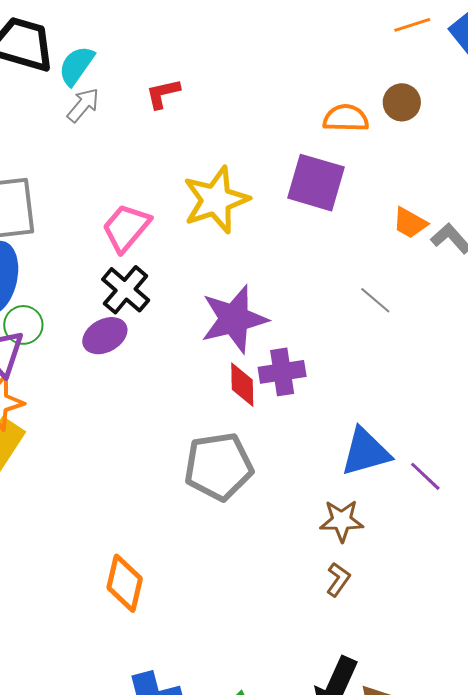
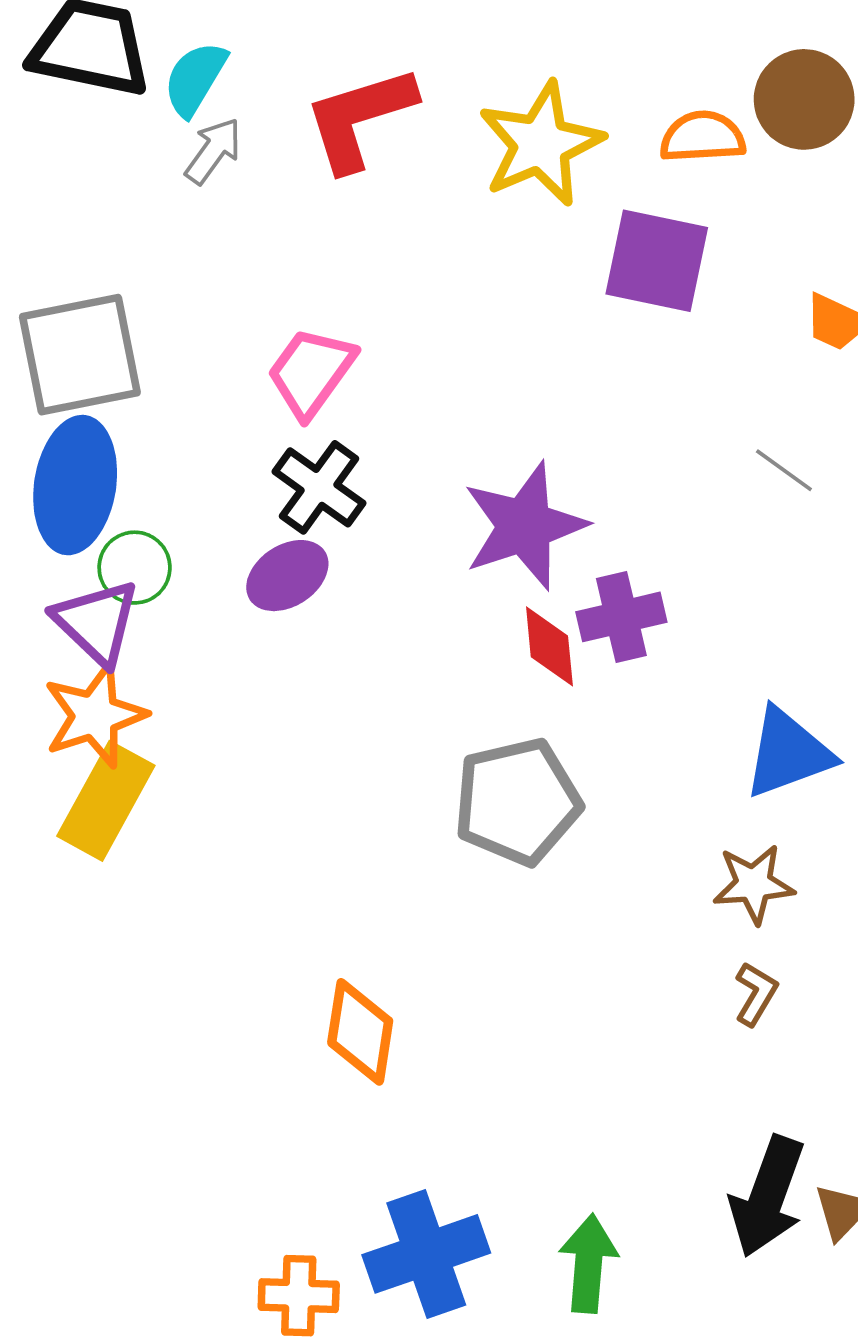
red L-shape: (163, 94) -> (360, 118), size x1.8
brown circle: (402, 102) -> (804, 99), size x1.4
yellow star: (216, 200) -> (541, 144), moved

